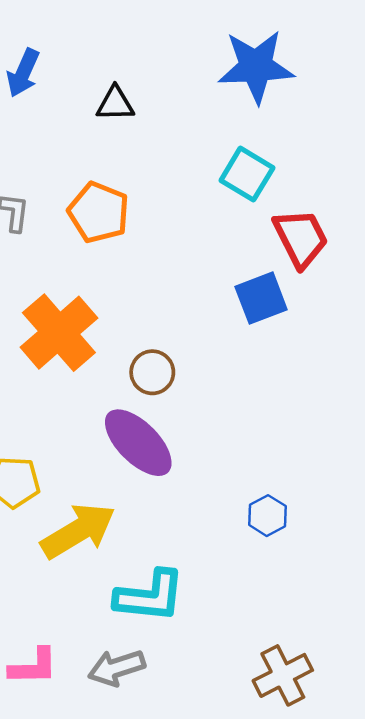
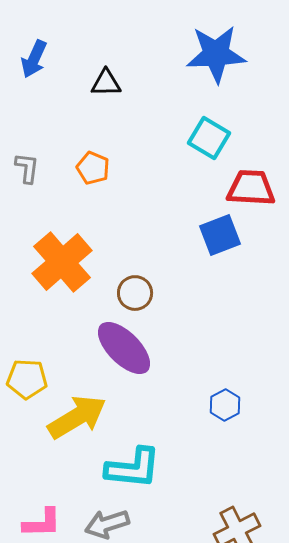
orange pentagon: (99, 212) -> (93, 168), size x0.7
red trapezoid: (301, 238) -> (251, 188), turned -60

